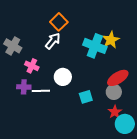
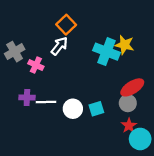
yellow star: (111, 40) -> (124, 45), turned -30
gray cross: (13, 46) -> (15, 52), turned 30
pink cross: (32, 66) -> (36, 65), moved
white circle: (63, 77) -> (73, 109), moved

